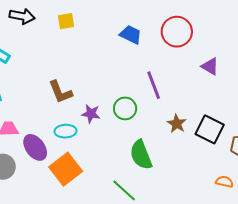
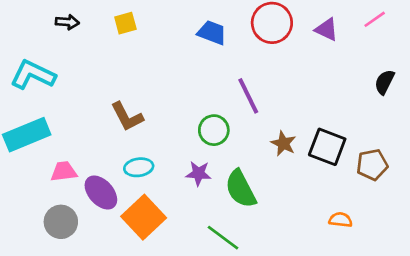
black arrow: (22, 16) -> (67, 22), size x0.7
purple triangle: (210, 66) -> (327, 29), moved
purple star: (91, 114) -> (199, 173), moved
orange semicircle: (224, 182) -> (341, 220), moved

